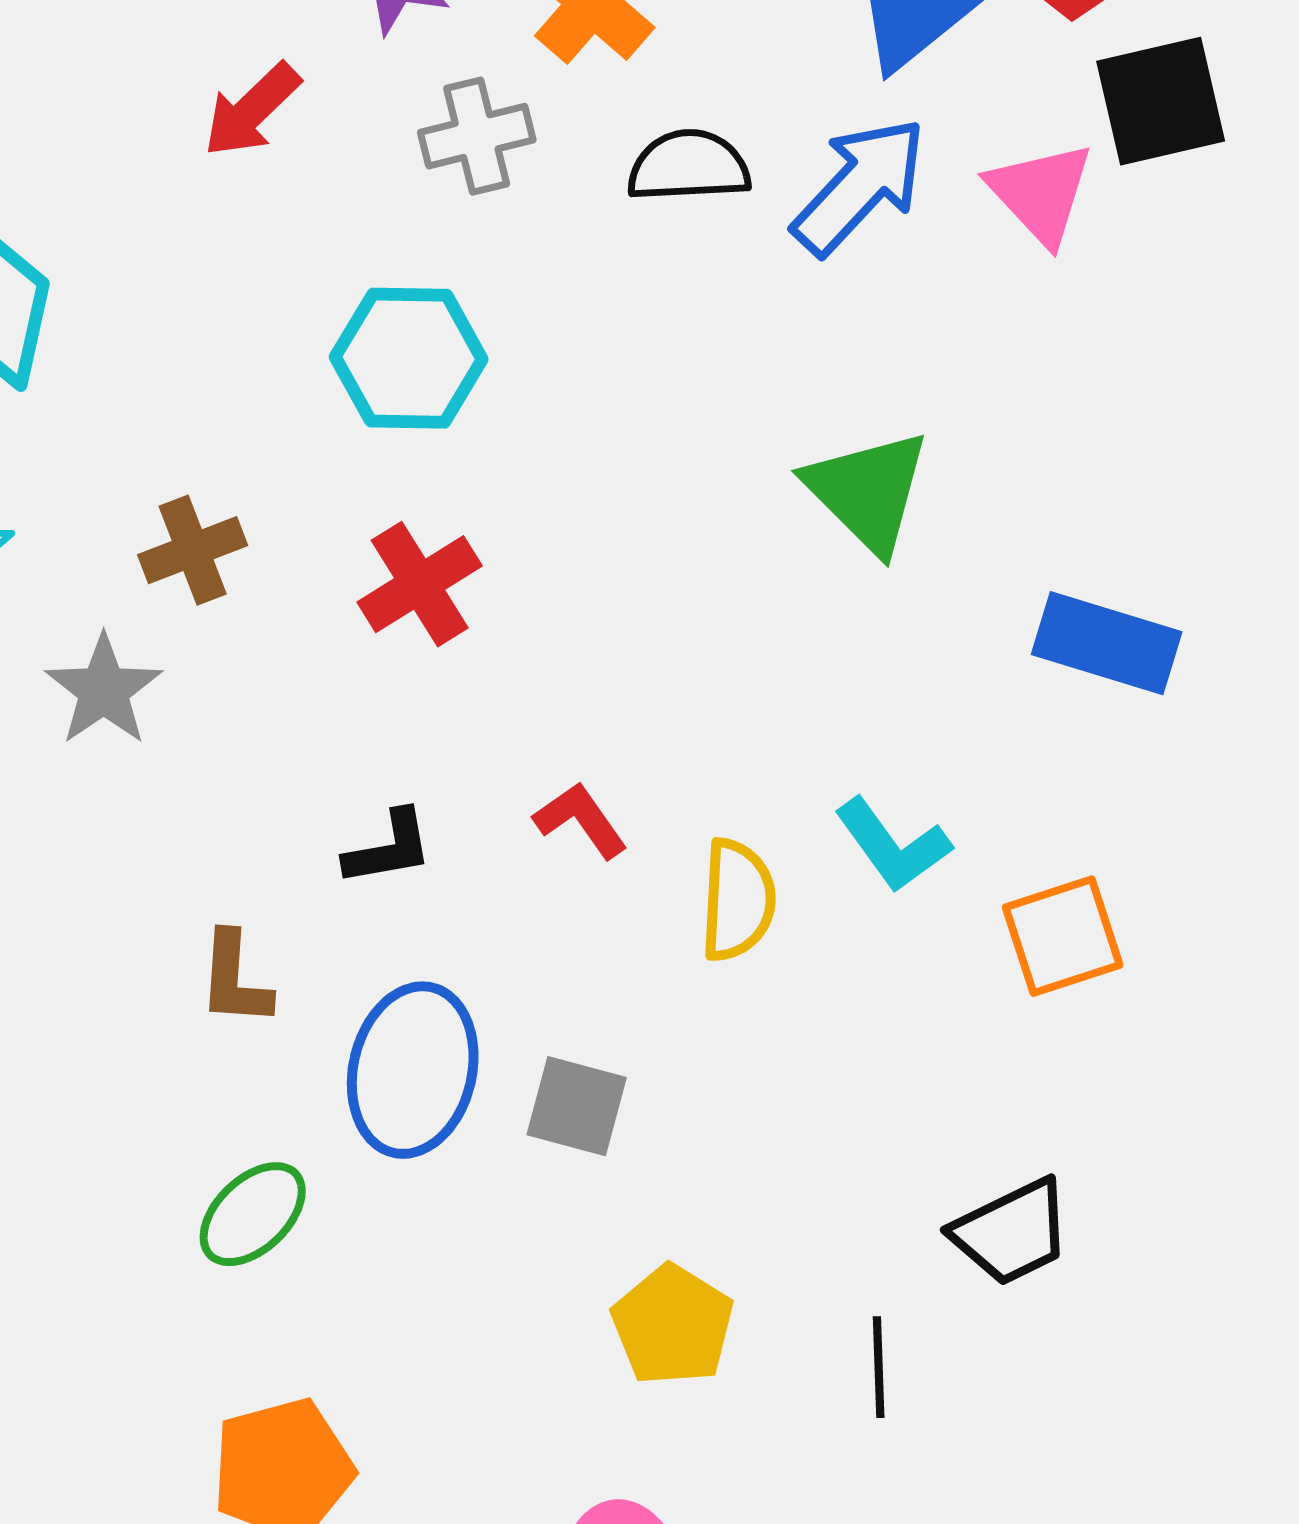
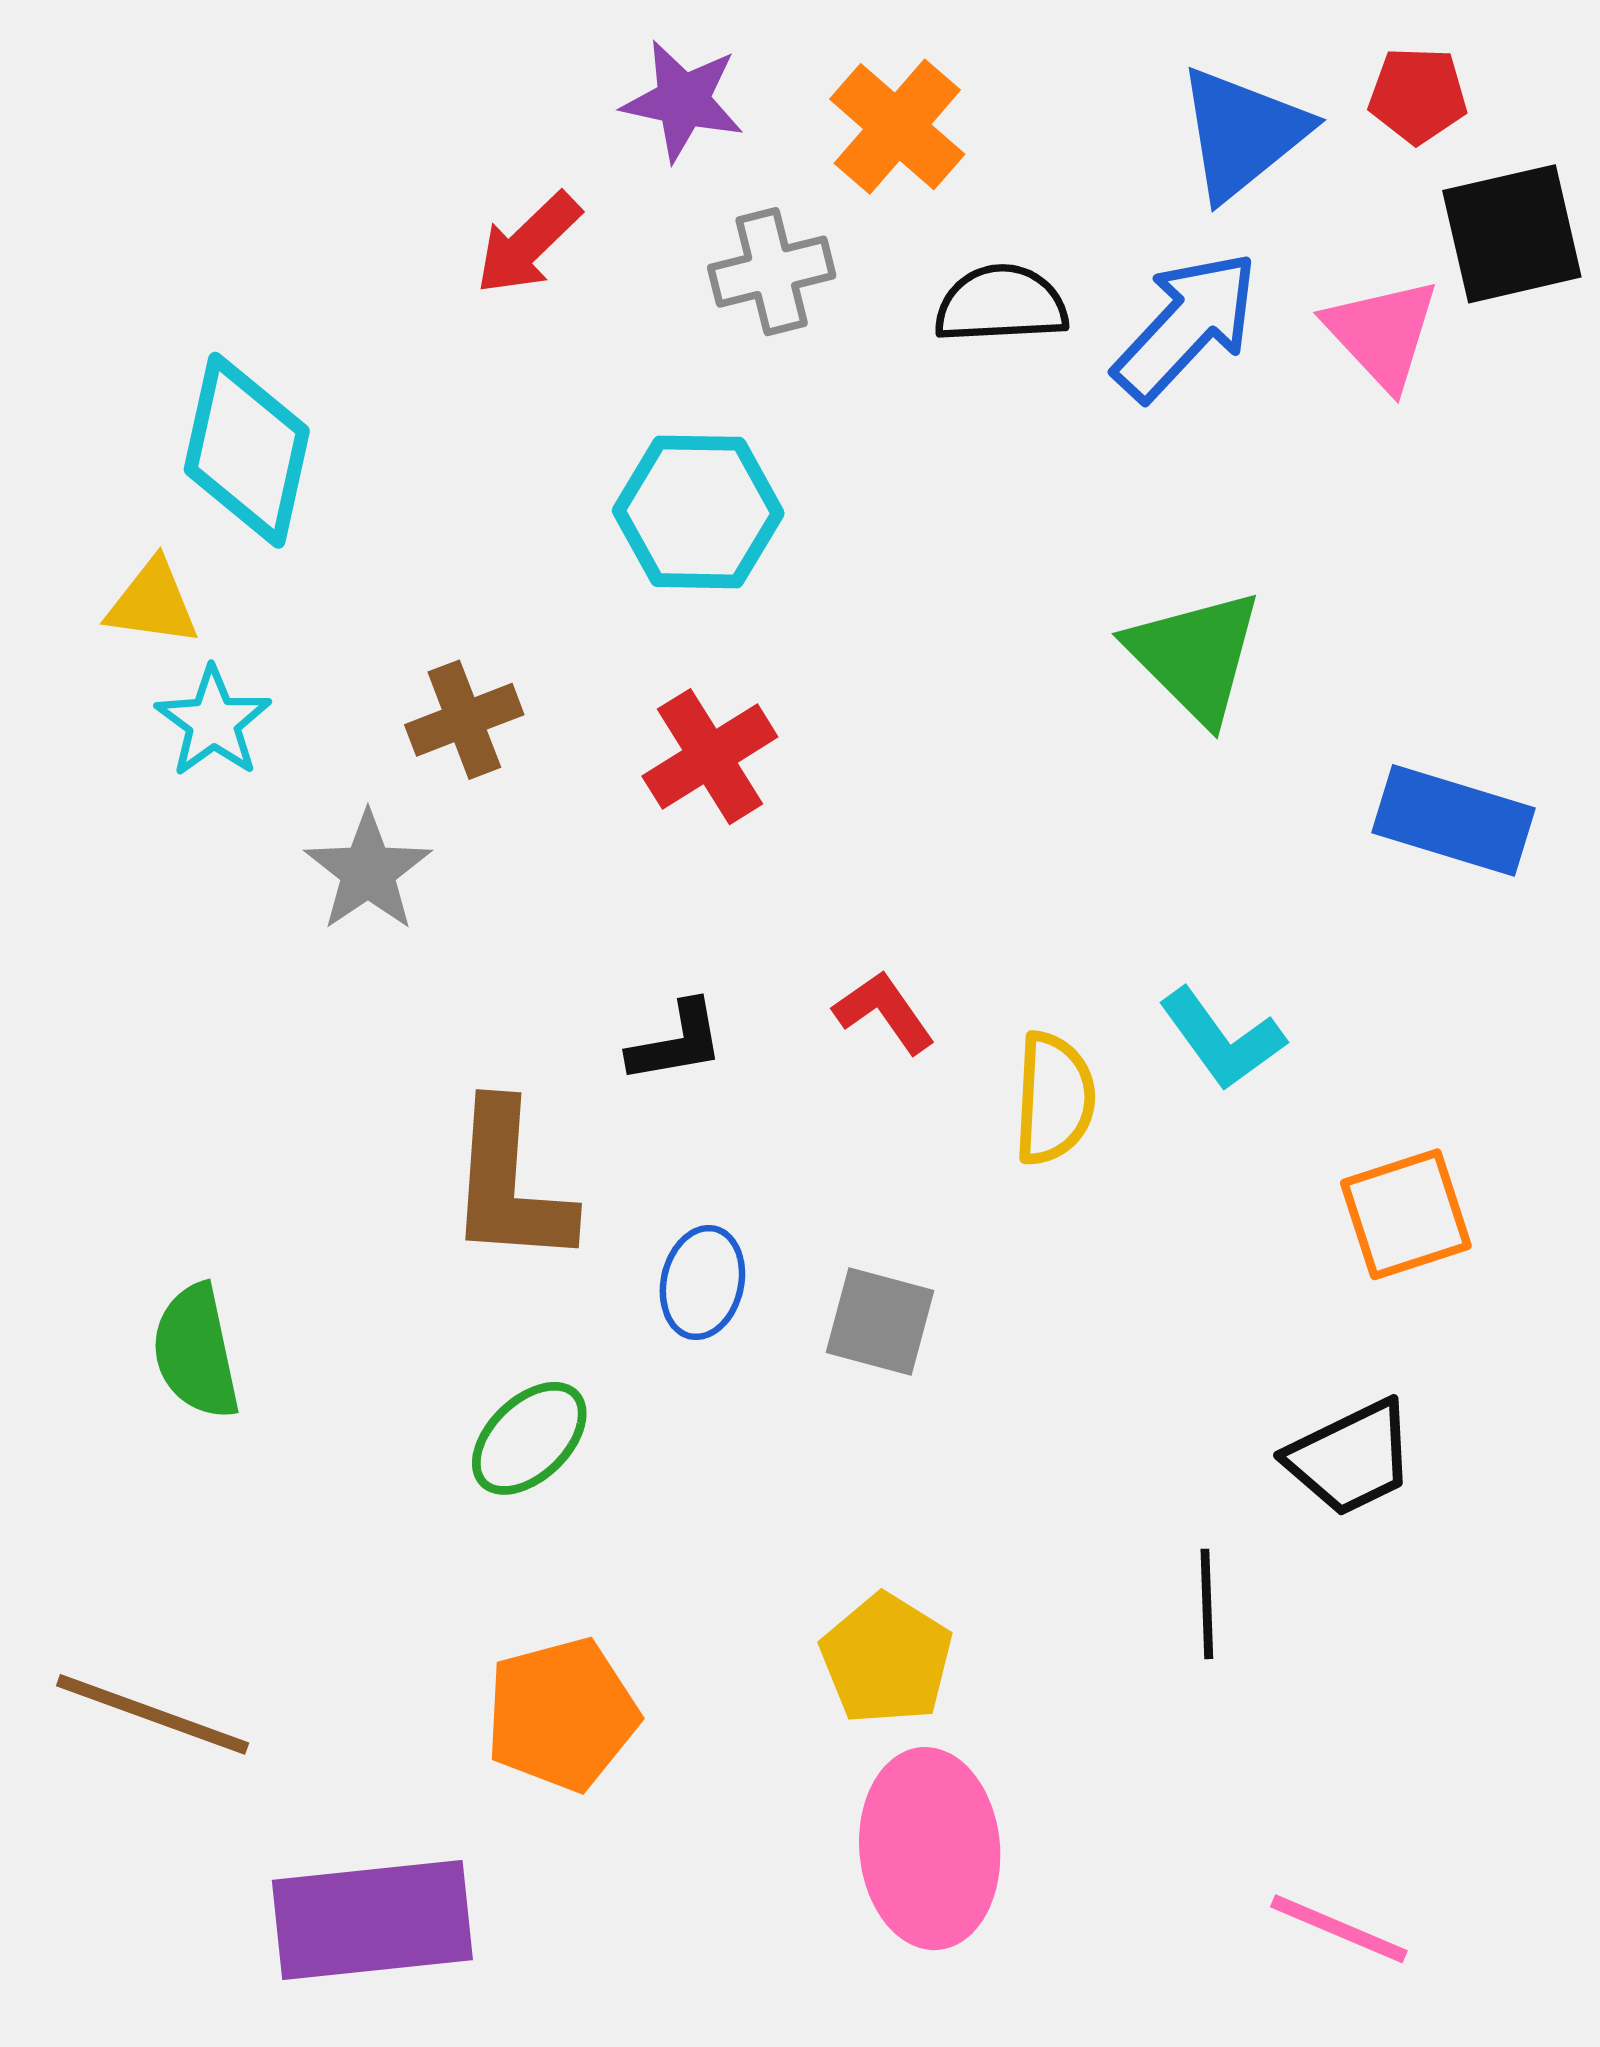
orange square: (1063, 936) -> (1406, 1214), moved
brown L-shape: (235, 979) -> (510, 1184), size x1.6
blue ellipse: (413, 1070) -> (702, 1283), size x0.6
yellow pentagon: (673, 1325) -> (886, 1659), moved

